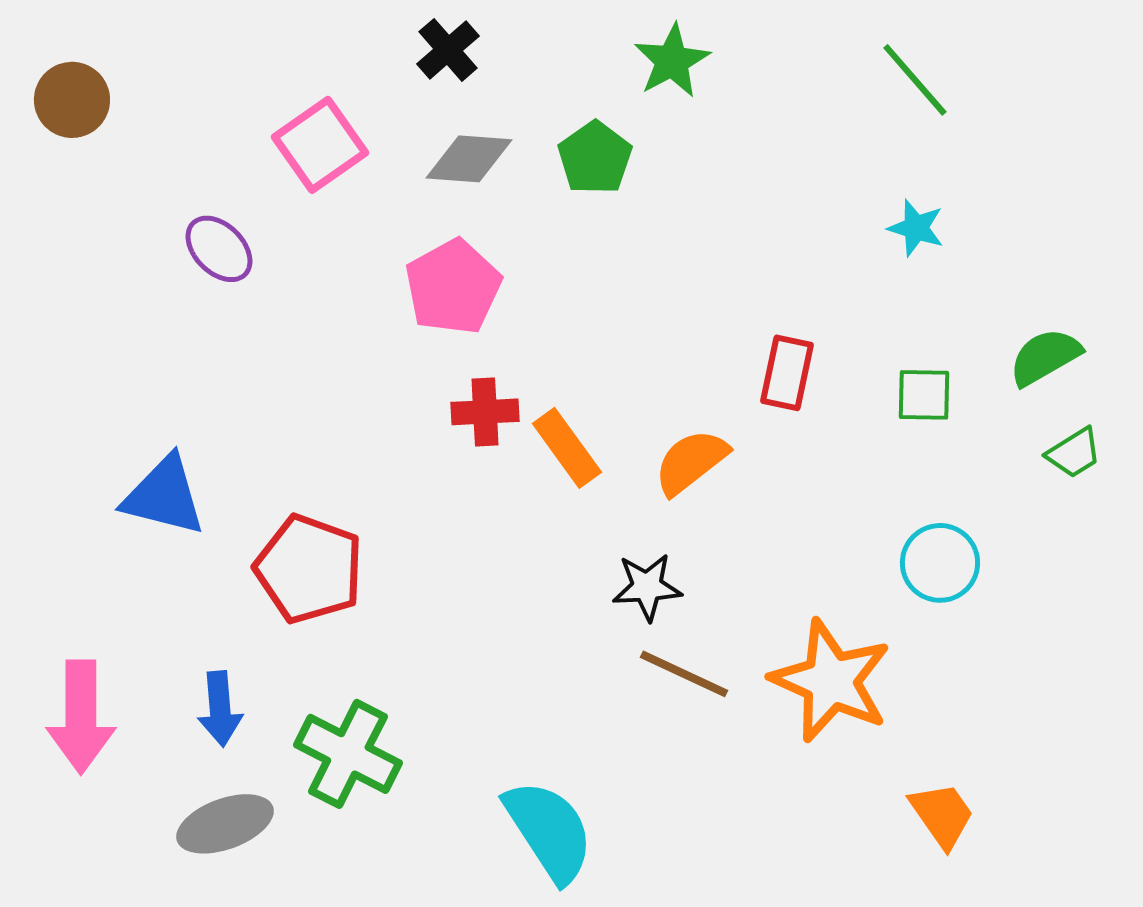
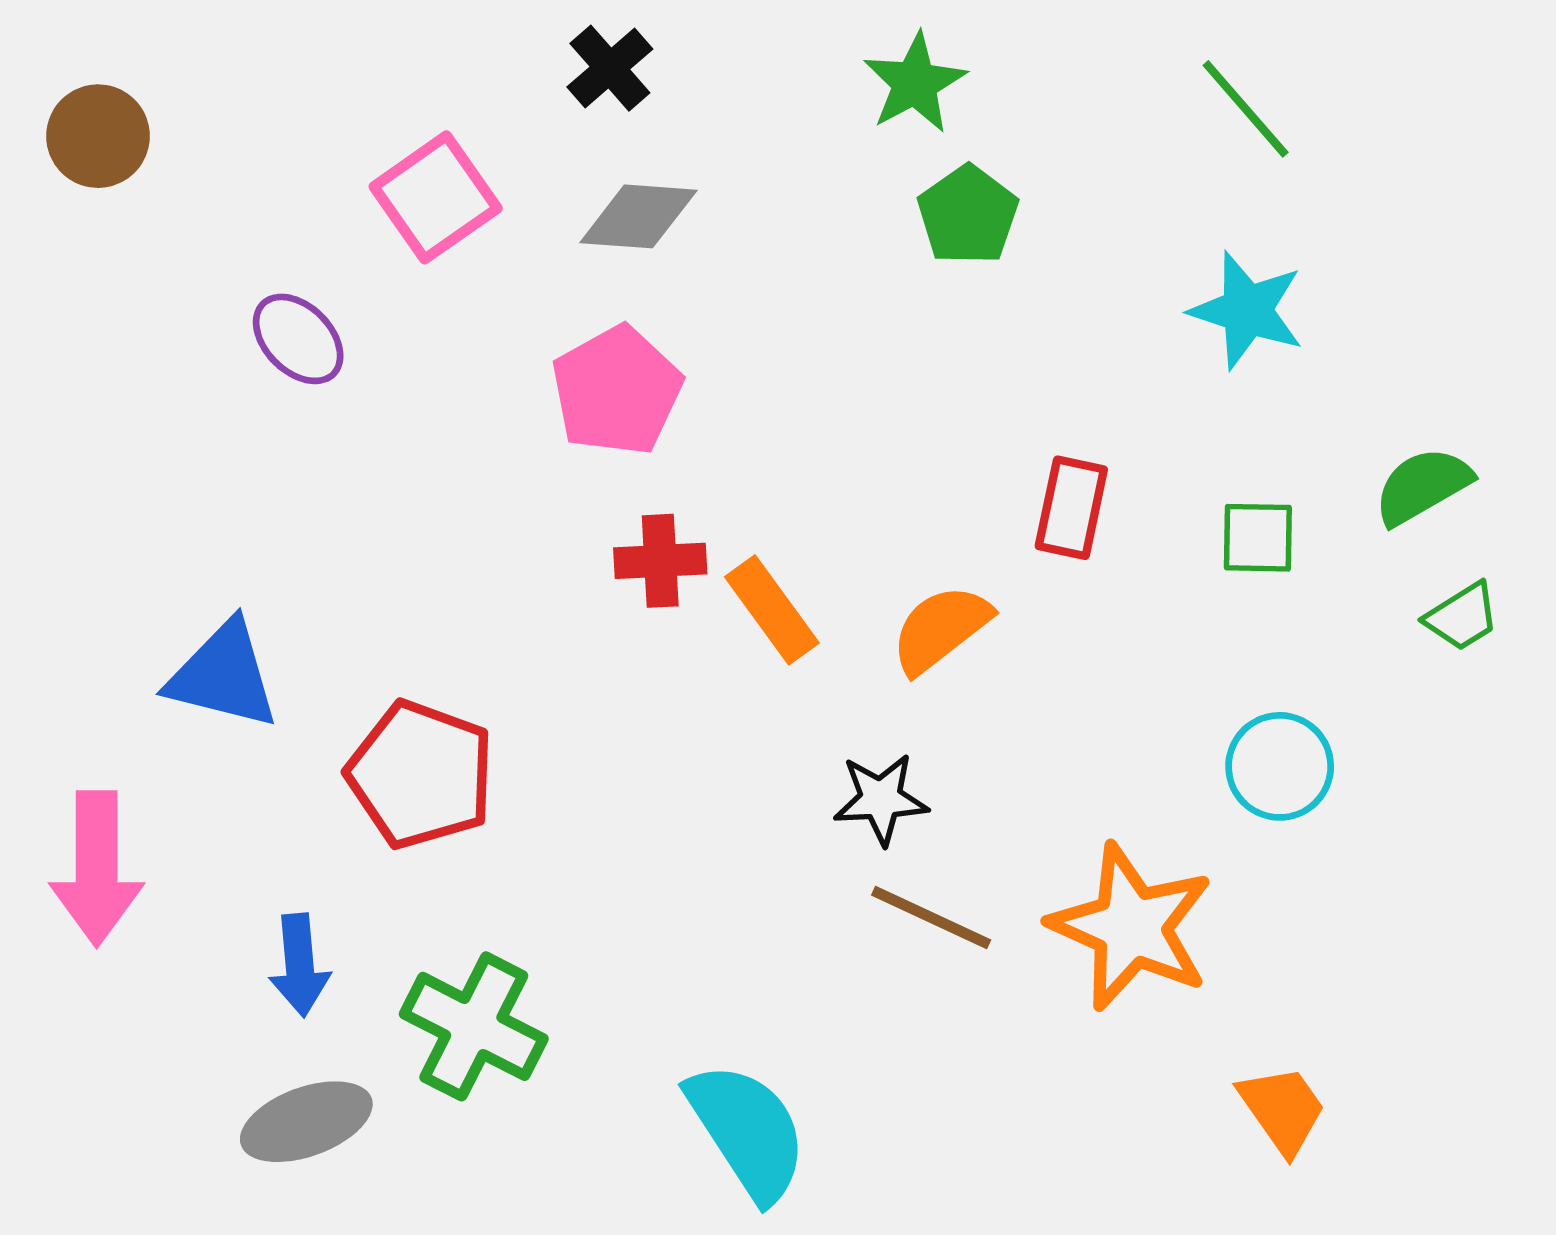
green pentagon: (595, 158) -> (968, 215), moved
cyan star: (916, 228) -> (1247, 310), size x1.5
pink arrow: (81, 717) -> (97, 869), moved

